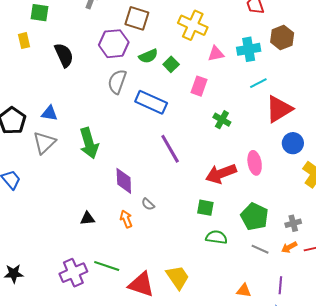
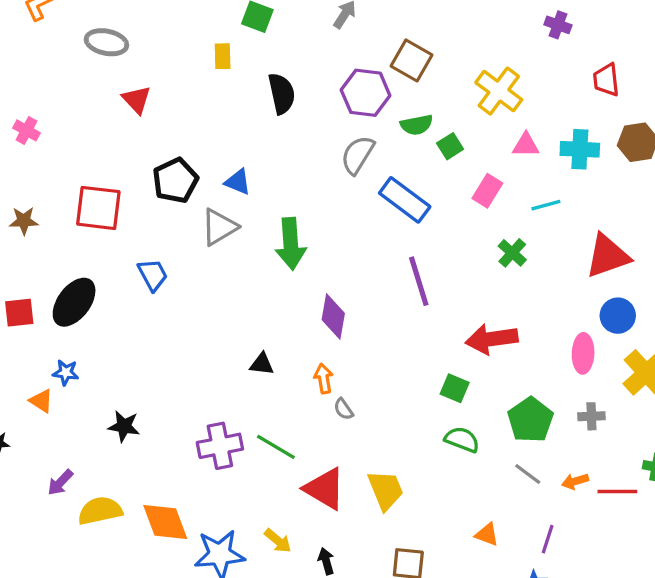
cyan line: (258, 83) -> (546, 205), moved
pink ellipse: (255, 163) -> (583, 353), moved
gray semicircle: (148, 204) -> (343, 409), moved
gray cross: (293, 223) -> (591, 416), moved

